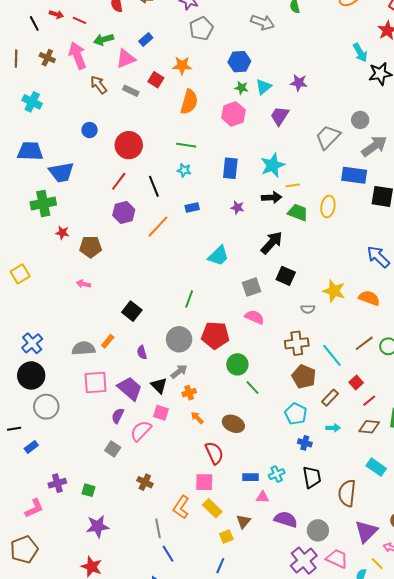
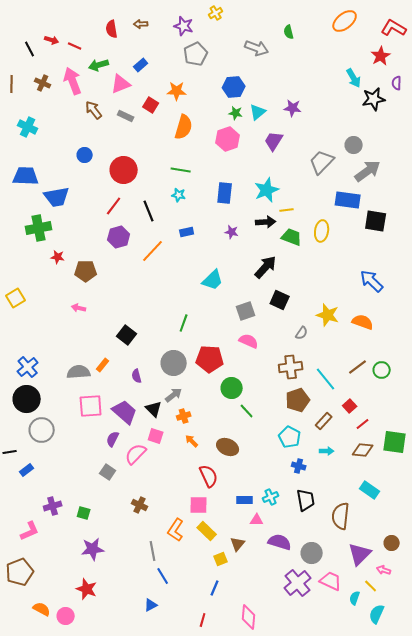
gray semicircle: (308, 309) -> (302, 333), turned -56
brown pentagon: (304, 376) -> (298, 400), turned 30

